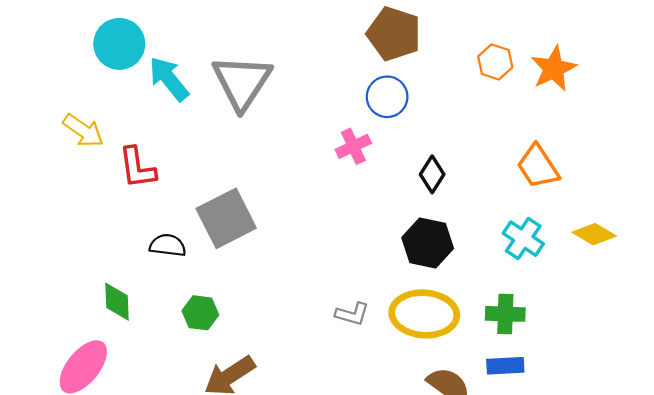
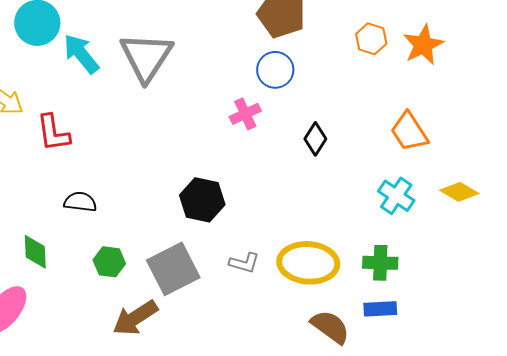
gray square: (226, 218) -> (173, 269), moved
black hexagon: (428, 243) -> (202, 200), moved

